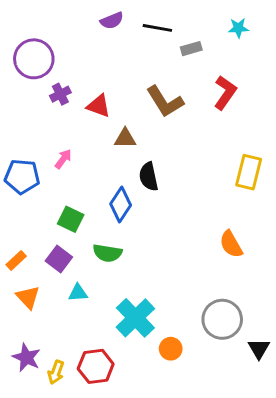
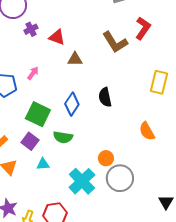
brown L-shape: (165, 102) -> (115, 42), moved
black semicircle: (149, 177) -> (105, 97), moved
green square: (71, 219) -> (38, 114), size x1.4
gray circle: (222, 319) -> (120, 178), moved
orange circle: (171, 349) -> (106, 158), moved

